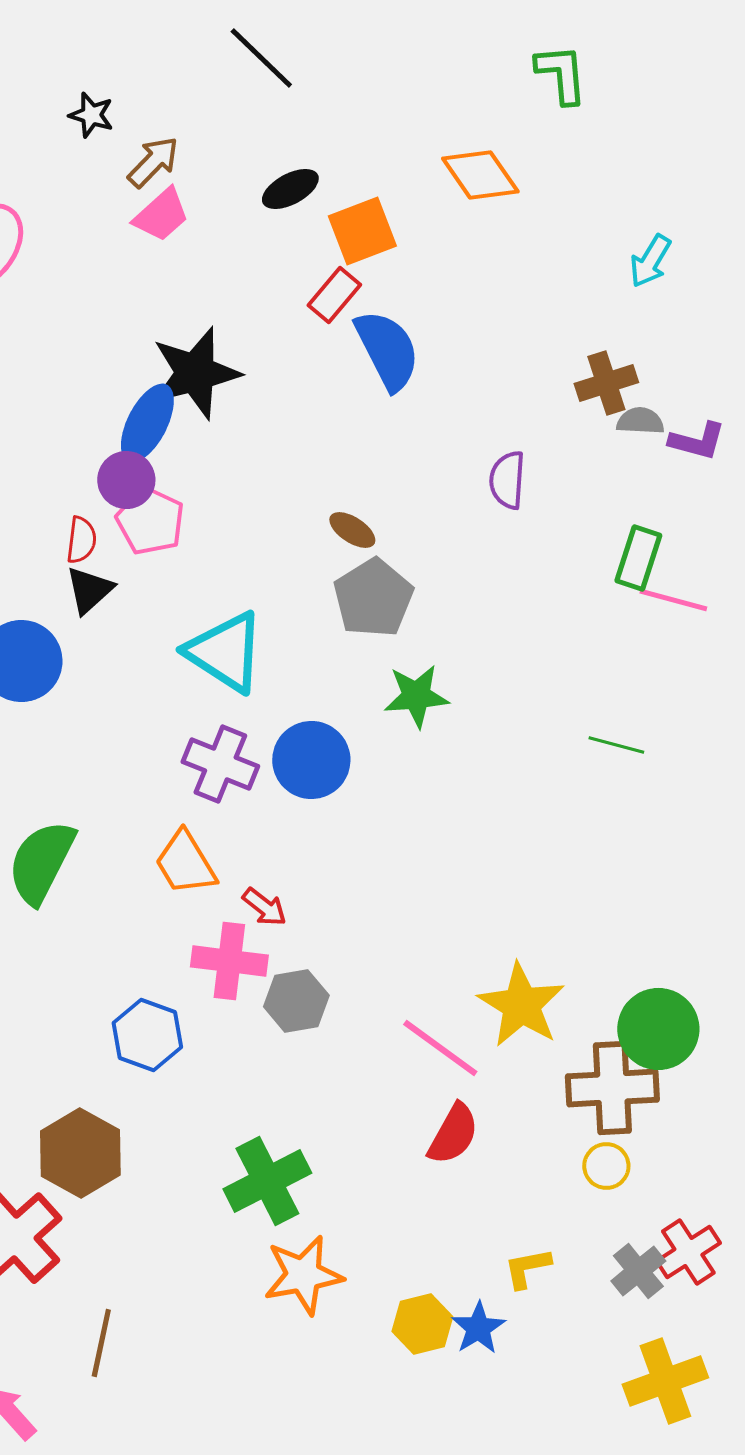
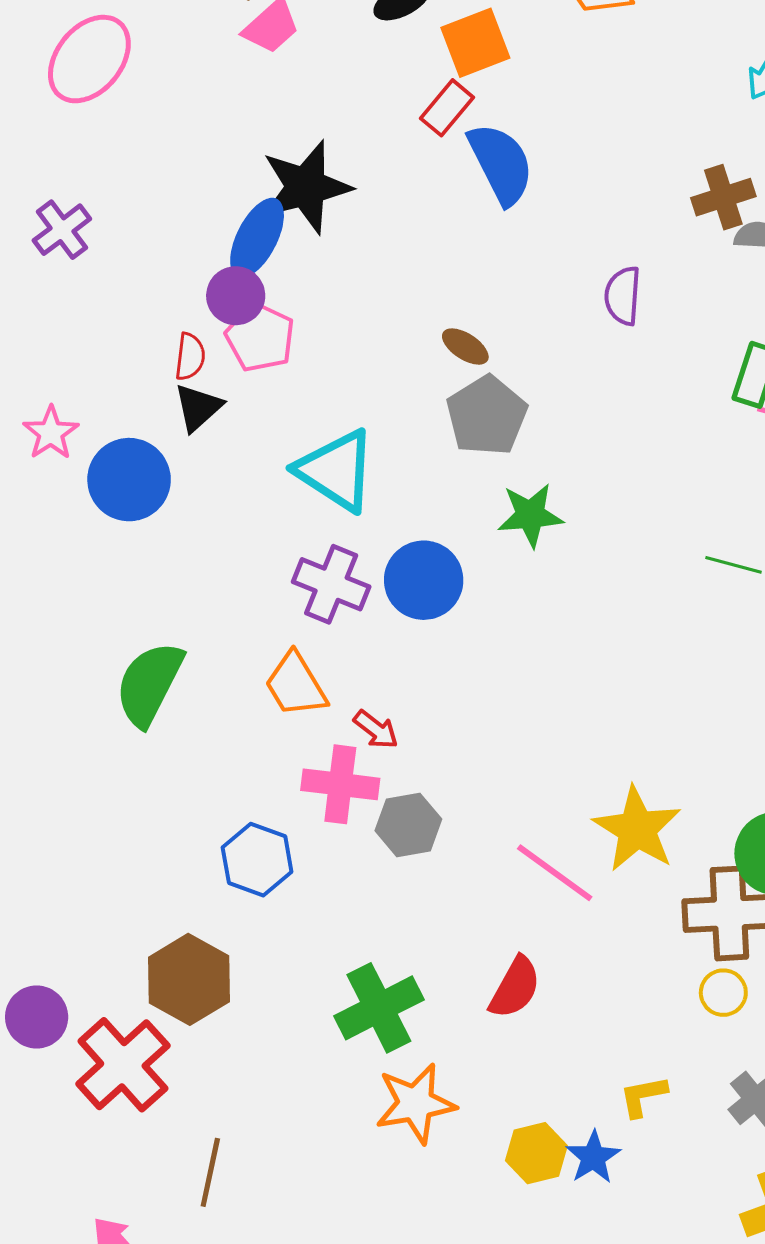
red semicircle: (453, 1134) -> (515, 988), moved

